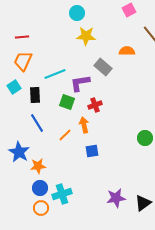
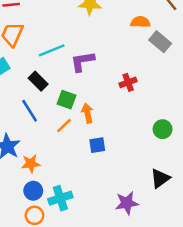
gray rectangle: (103, 67) -> (160, 42), moved
black rectangle: (35, 95) -> (38, 81), moved, turned -42
green square: (67, 102) -> (66, 100), moved
red cross: (95, 105) -> (128, 82), moved
black triangle: (143, 203) -> (160, 178), moved

